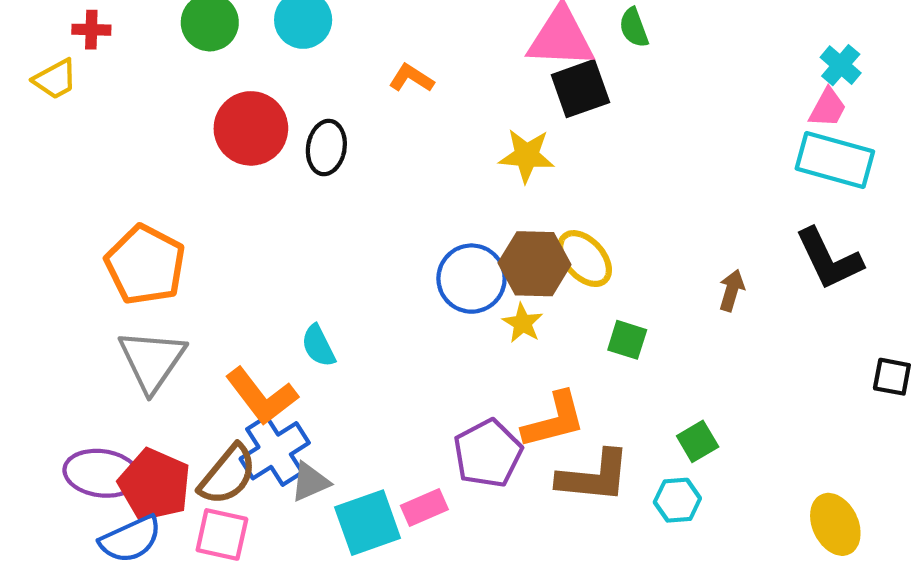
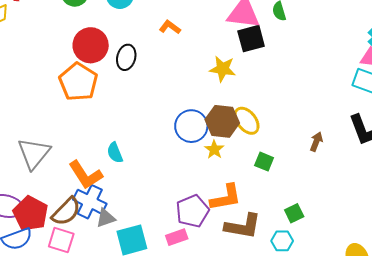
orange pentagon: (145, 265) -> (78, 82), moved
blue cross: (275, 451) -> (90, 202), turned -36
pink rectangle: (424, 508) -> (177, 237), moved

